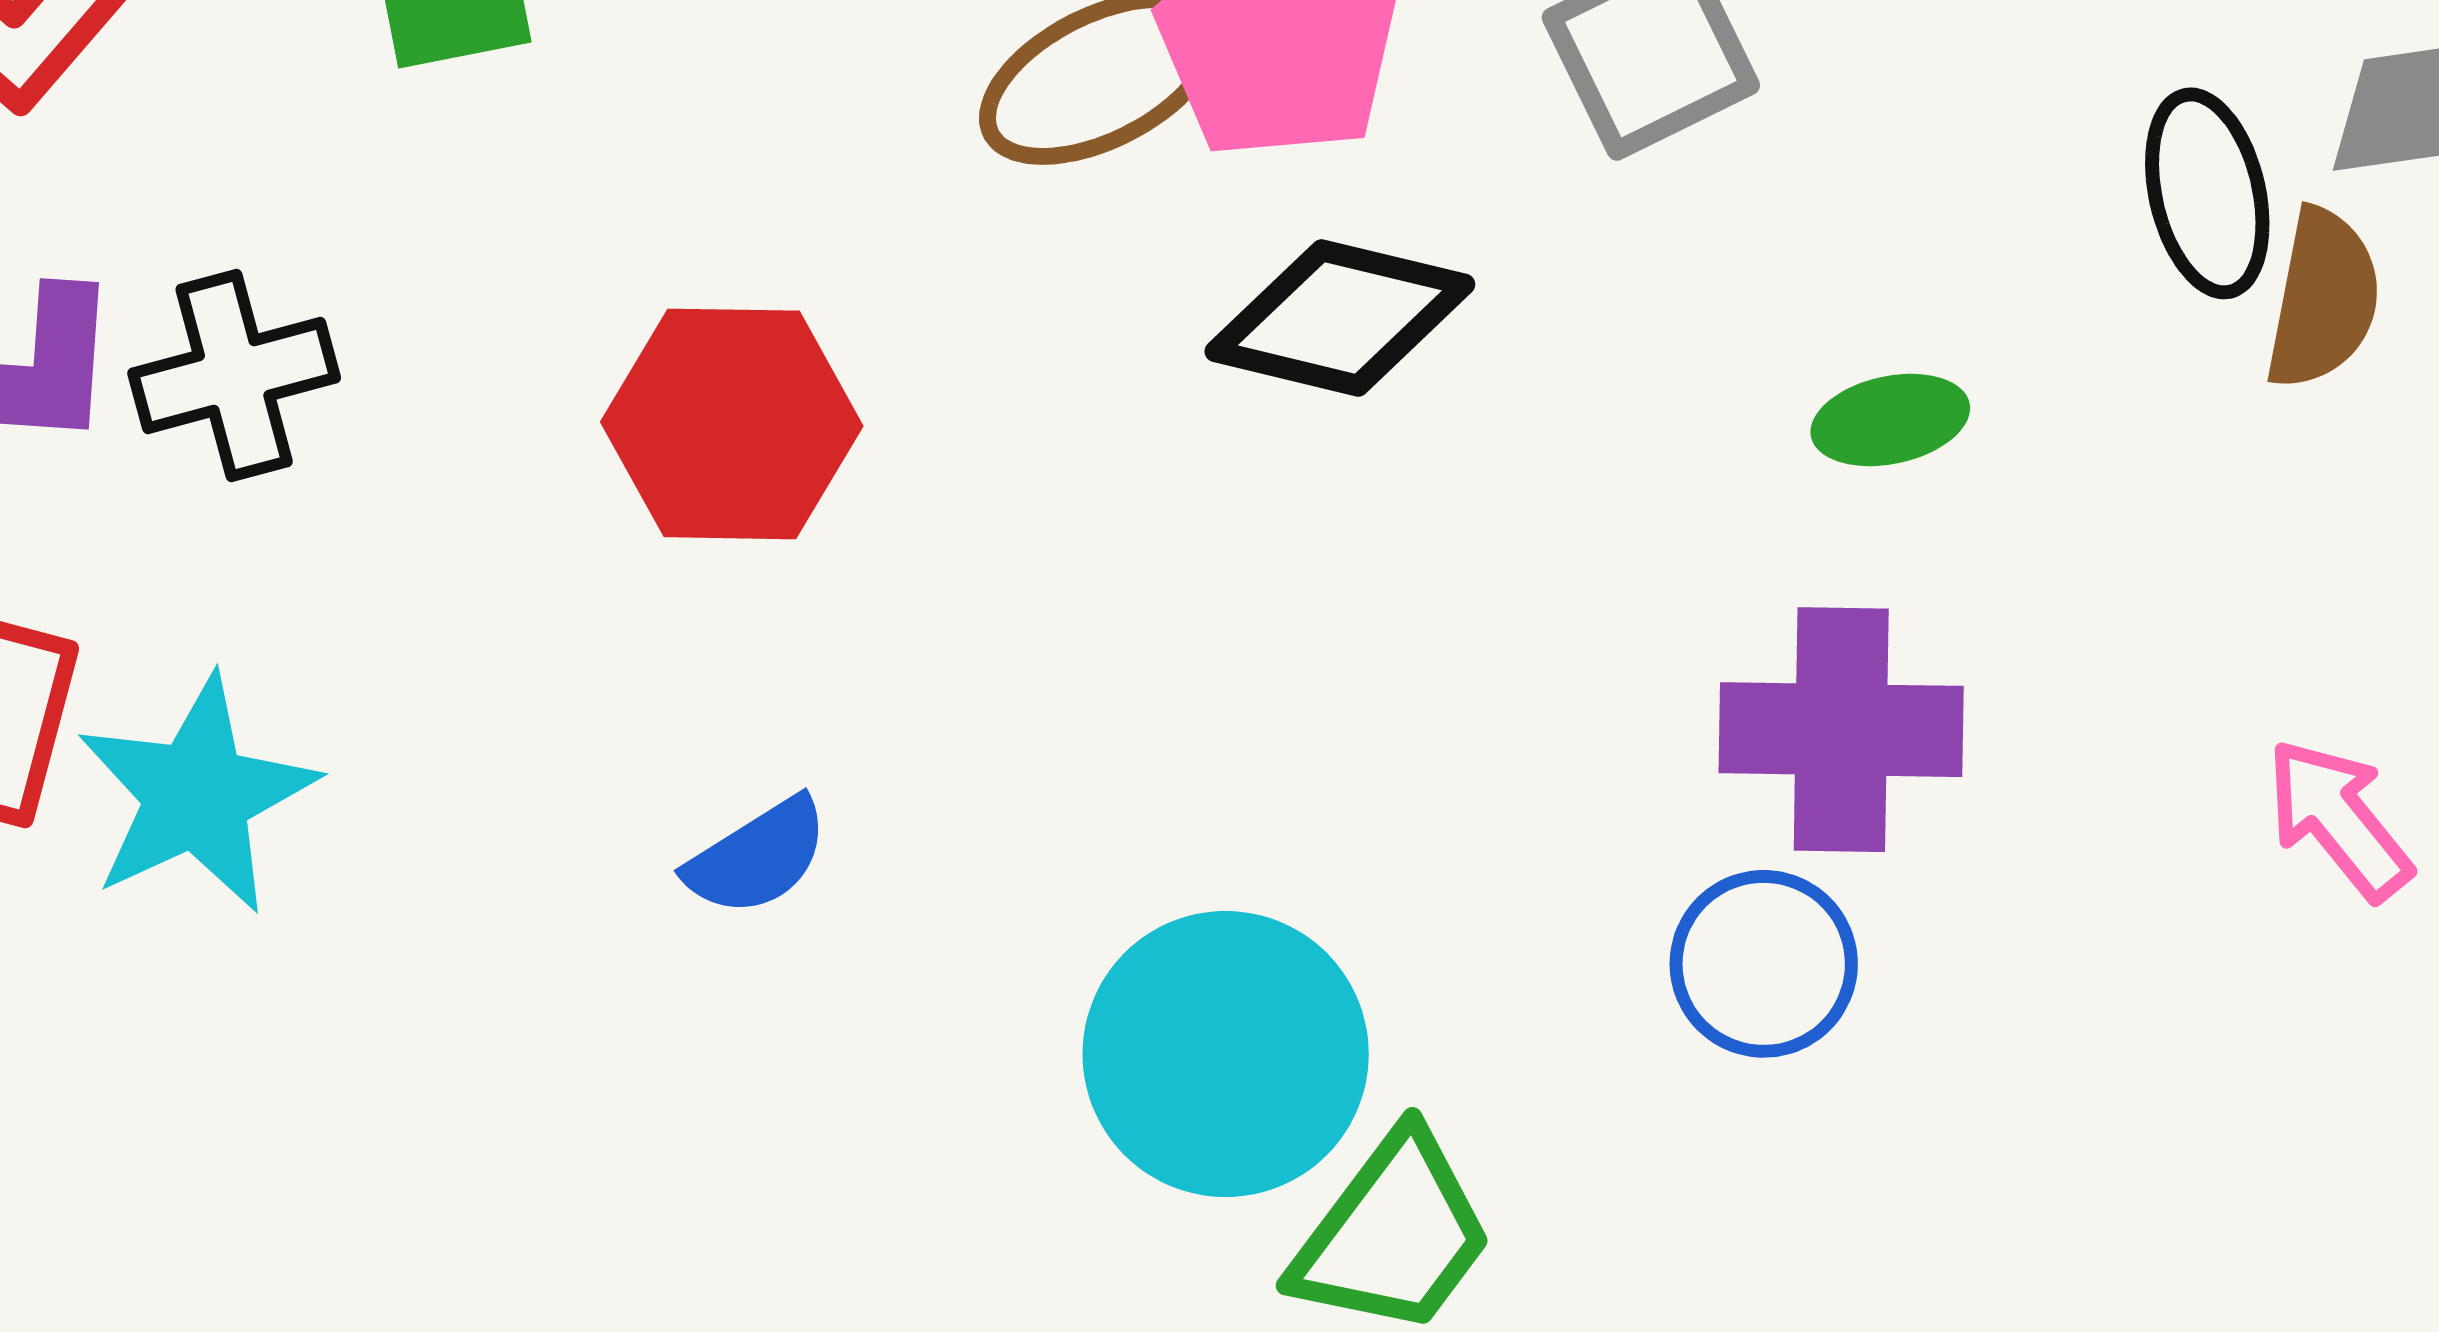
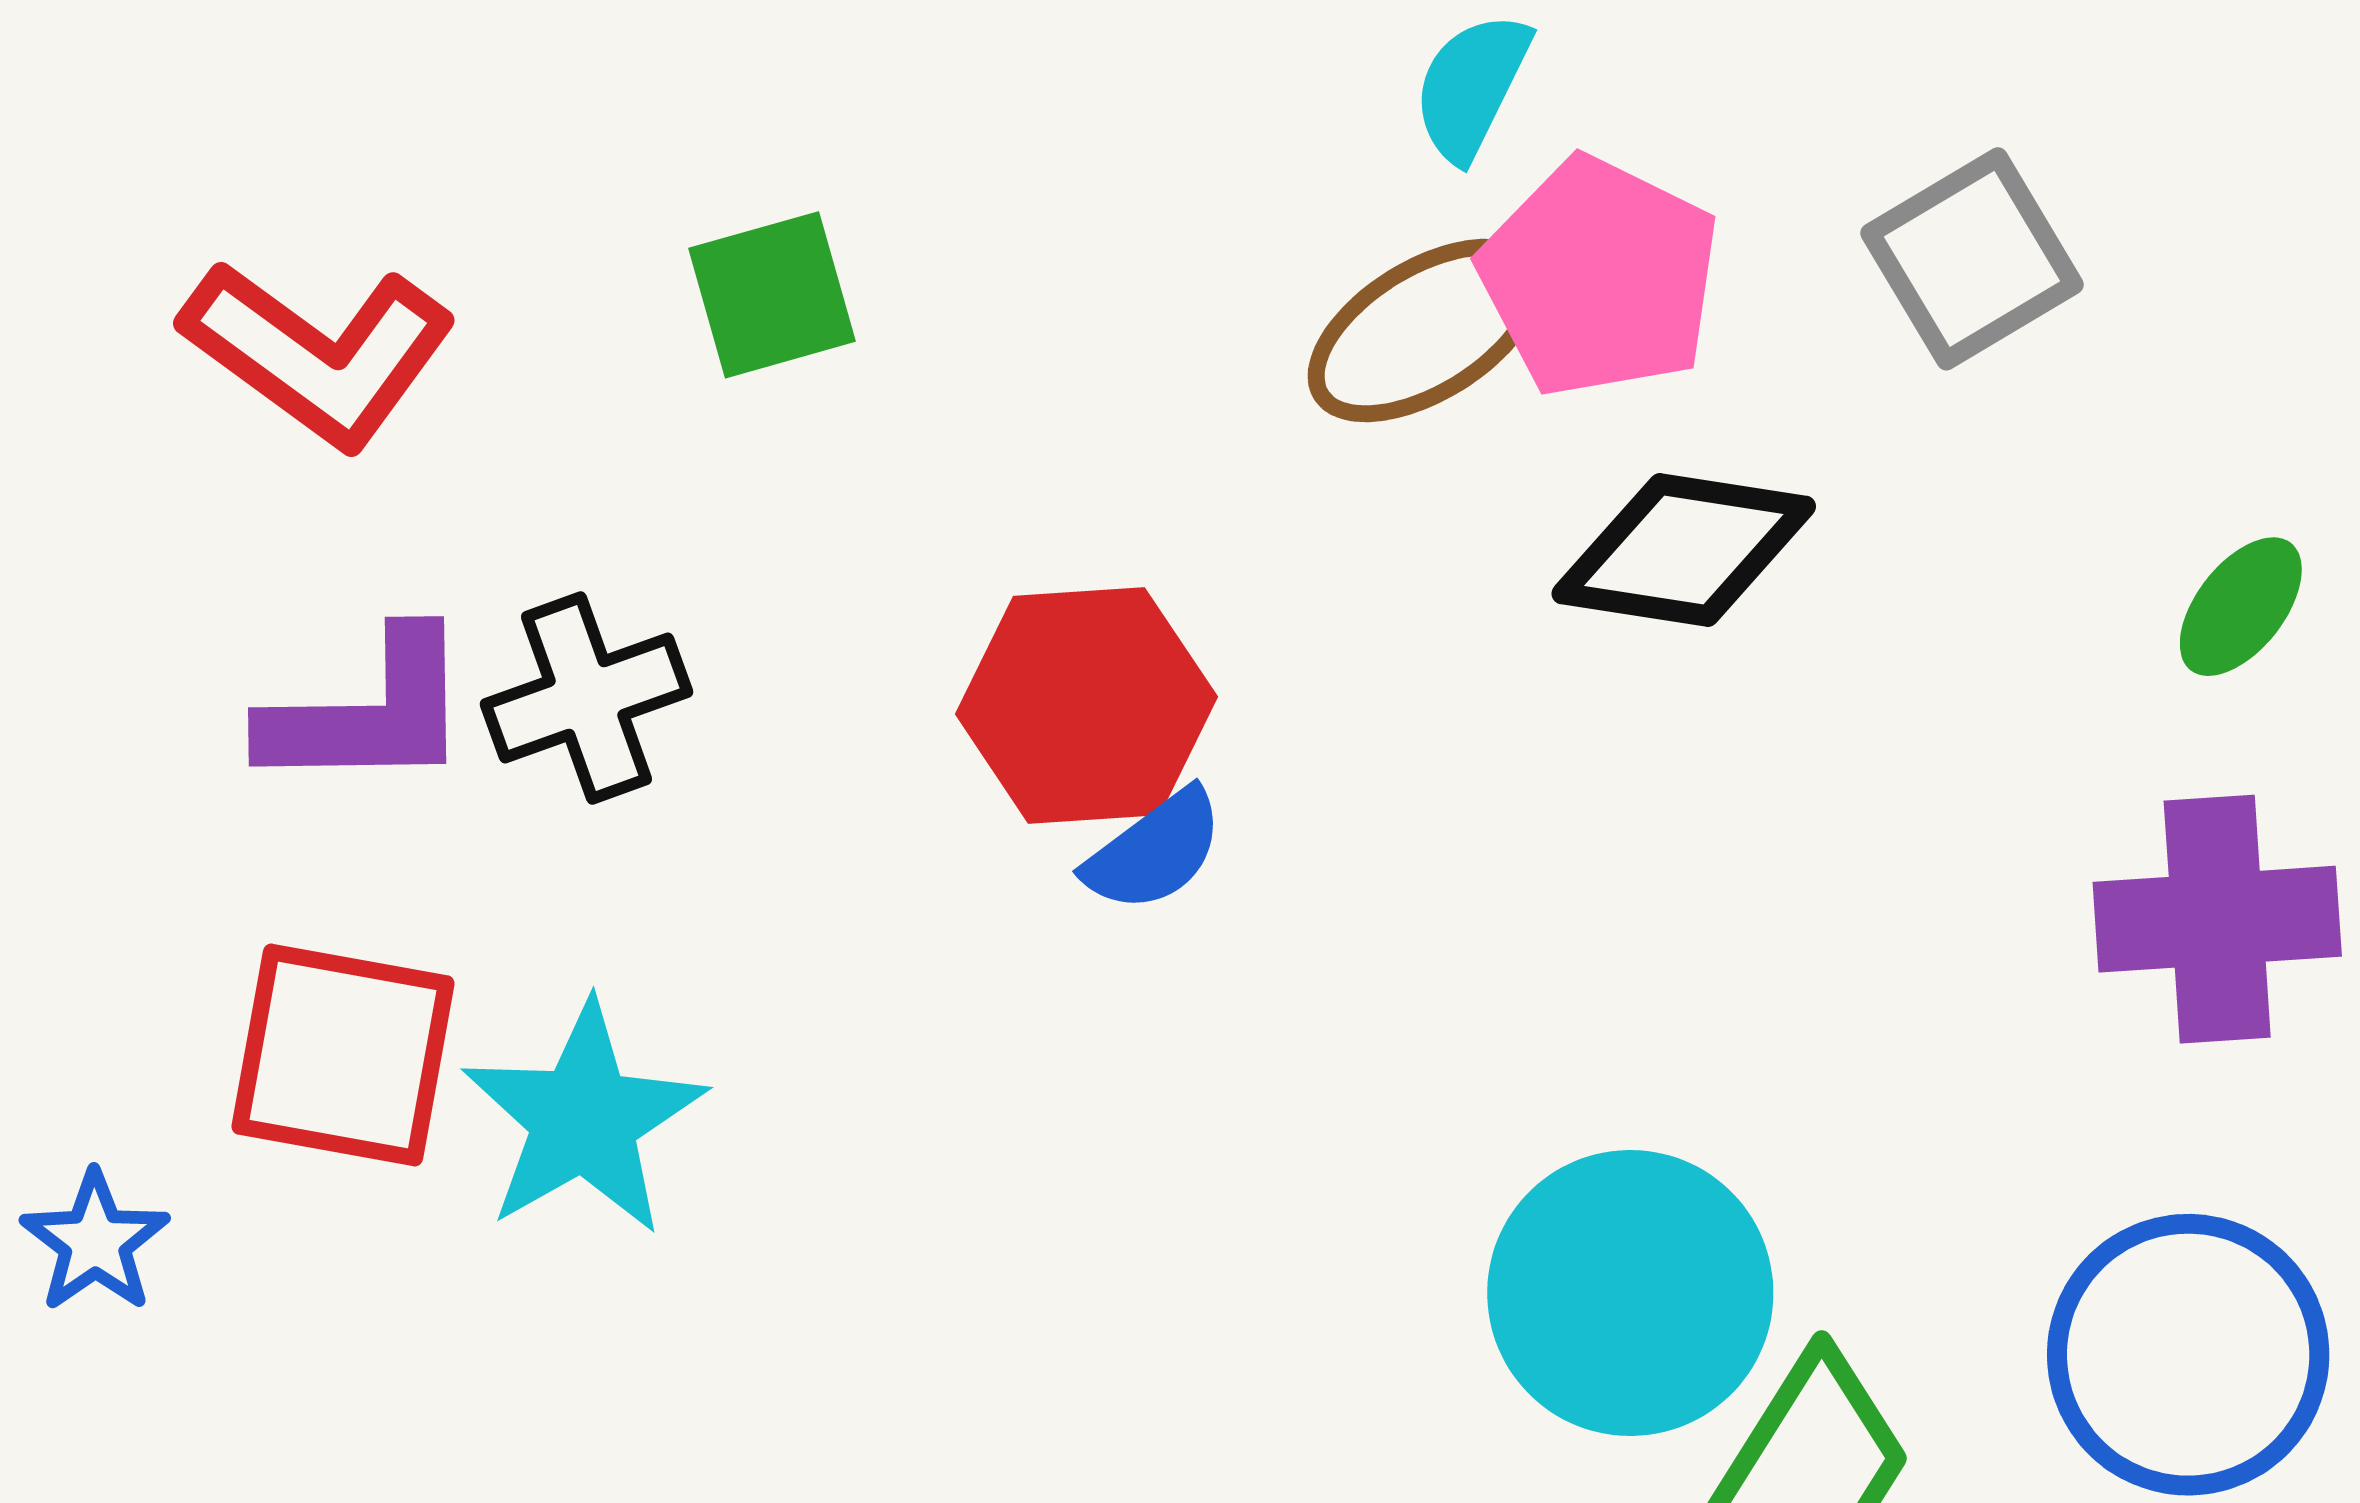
green ellipse: (1890, 420) -> (2241, 607), turned -35
blue semicircle: (757, 857) -> (1154, 851), moved
blue circle: (1764, 964) -> (2188, 1355), moved, size x1.5

